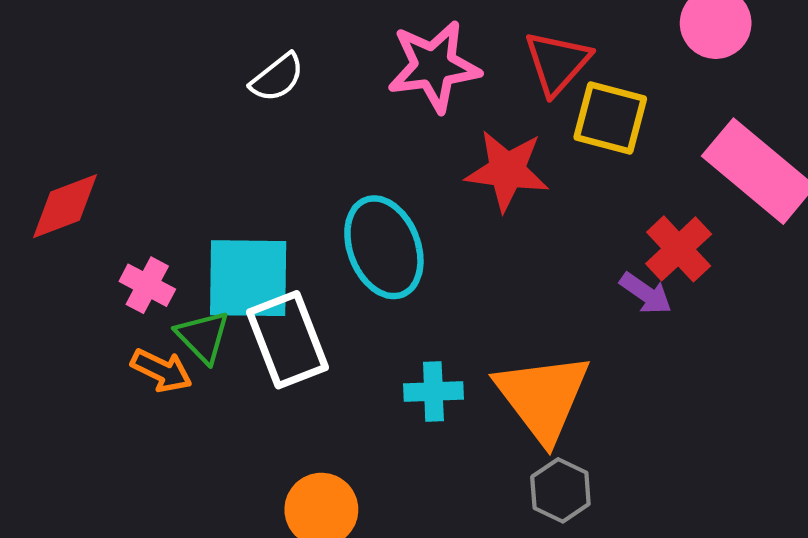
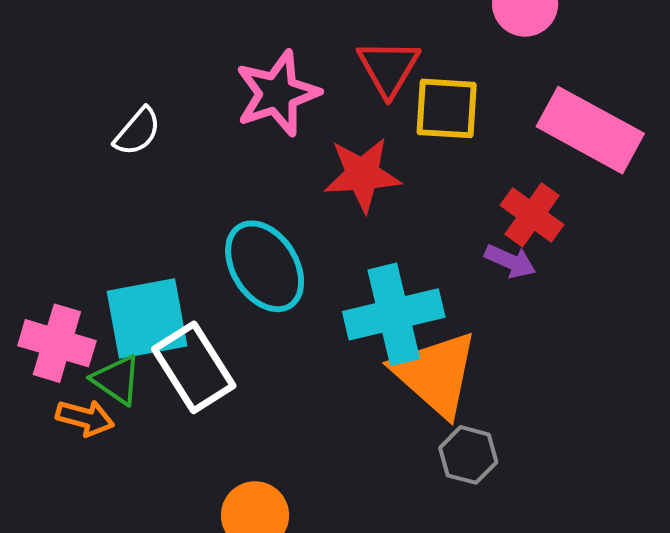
pink cross: (147, 285) -> (57, 343), size x1.5
cyan cross: (433, 392) -> (394, 314), moved, size x1.8

